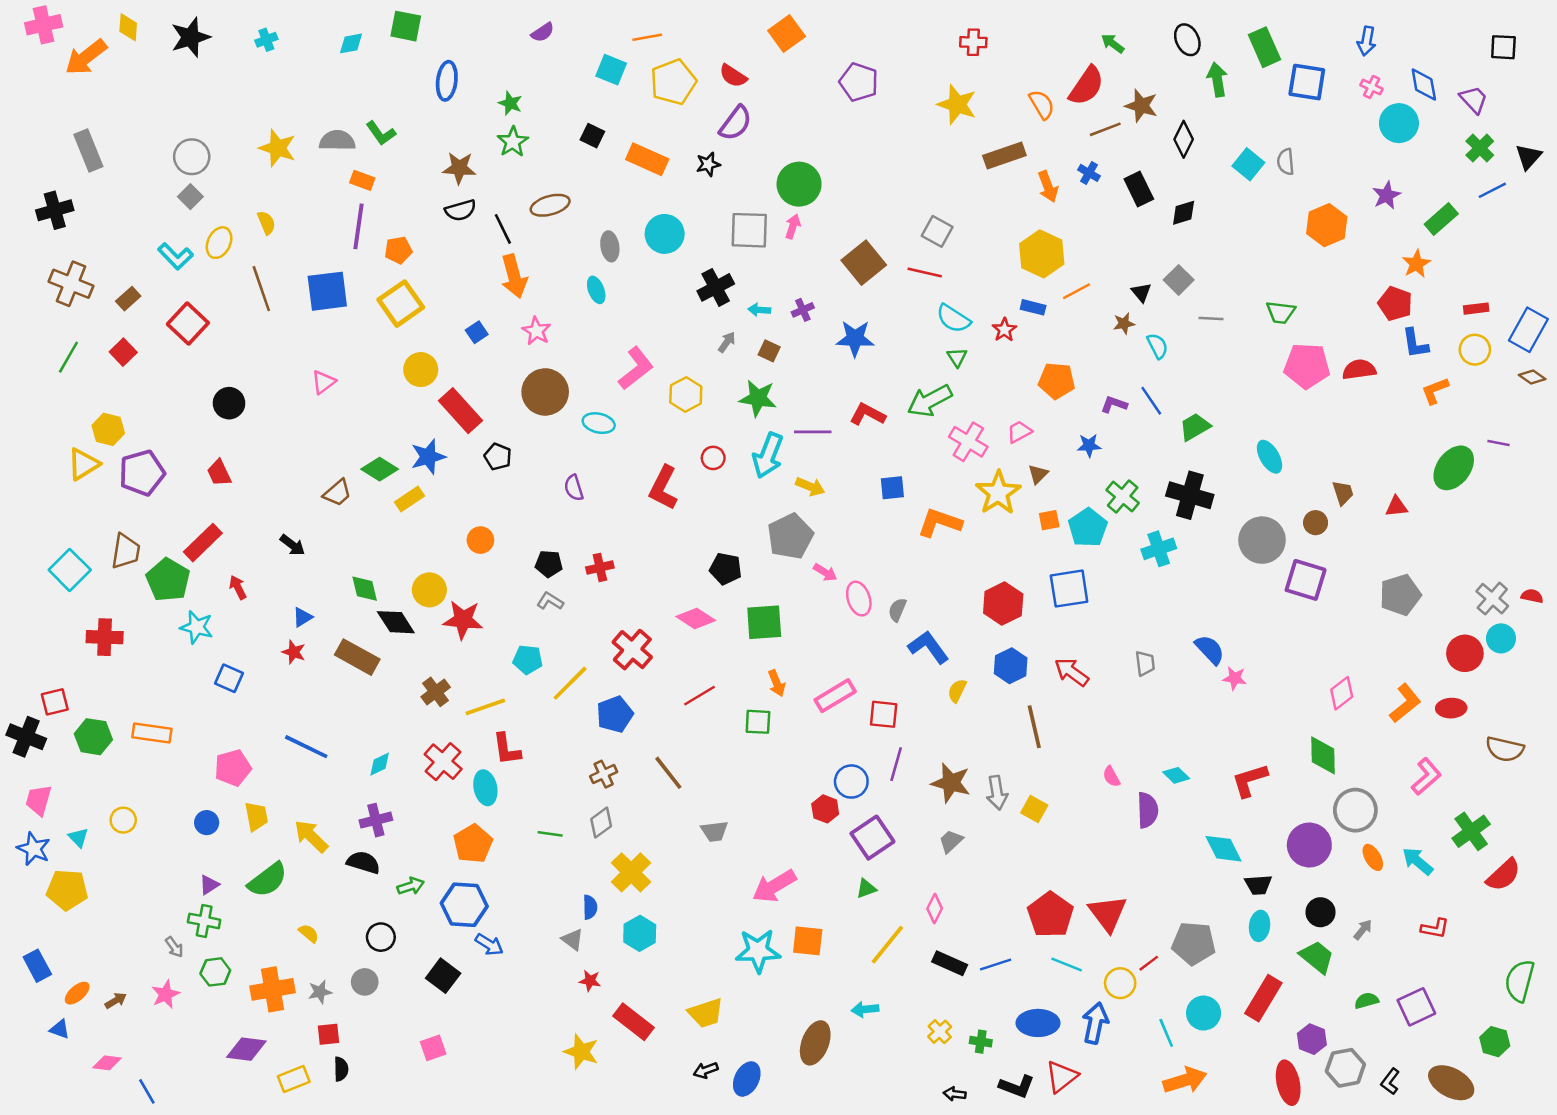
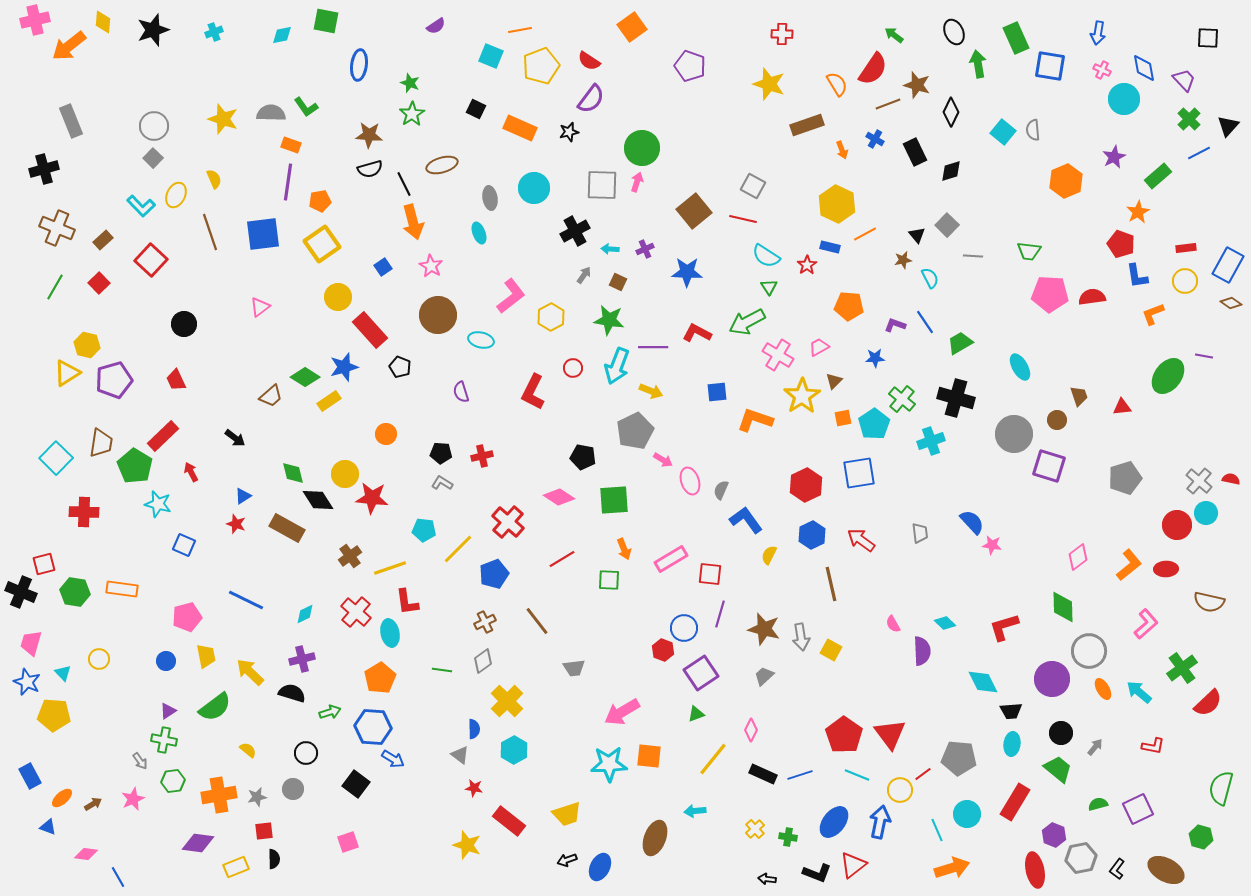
orange arrow: (1048, 187) -> (842, 150), size x0.7
blue ellipse: (1038, 1023) -> (834, 822), turned -52

